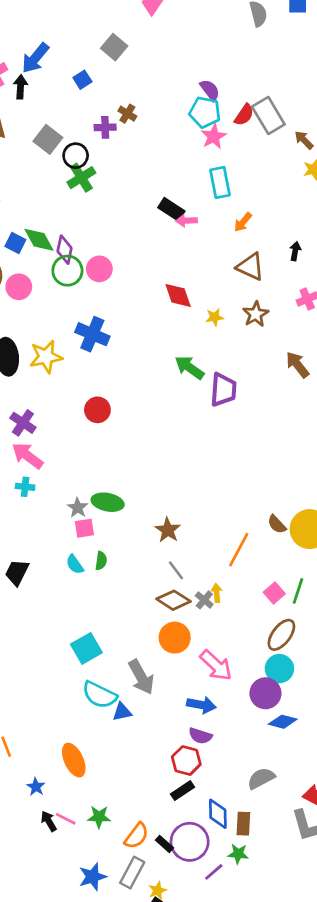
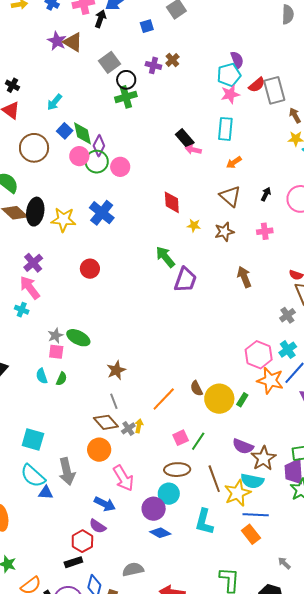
cyan pentagon: (205, 112) -> (229, 75), turned 30
pink circle: (19, 287) -> (79, 156), moved
brown ellipse: (281, 635) -> (177, 470), turned 35
cyan square: (86, 648) -> (33, 439), turned 30

